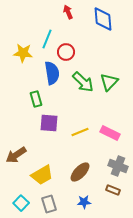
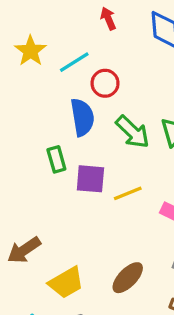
cyan line: (47, 39) -> (74, 62), turned 36
yellow star: (23, 53) -> (31, 51), moved, turned 30
purple square: (49, 123) -> (90, 179), moved
yellow line: (80, 132) -> (128, 193), moved

